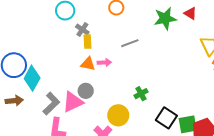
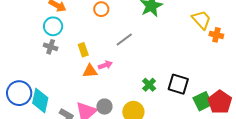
gray cross: (82, 30) -> (51, 47), moved
gray circle: (86, 91) -> (104, 107), moved
black square: (166, 118) -> (178, 84), moved

